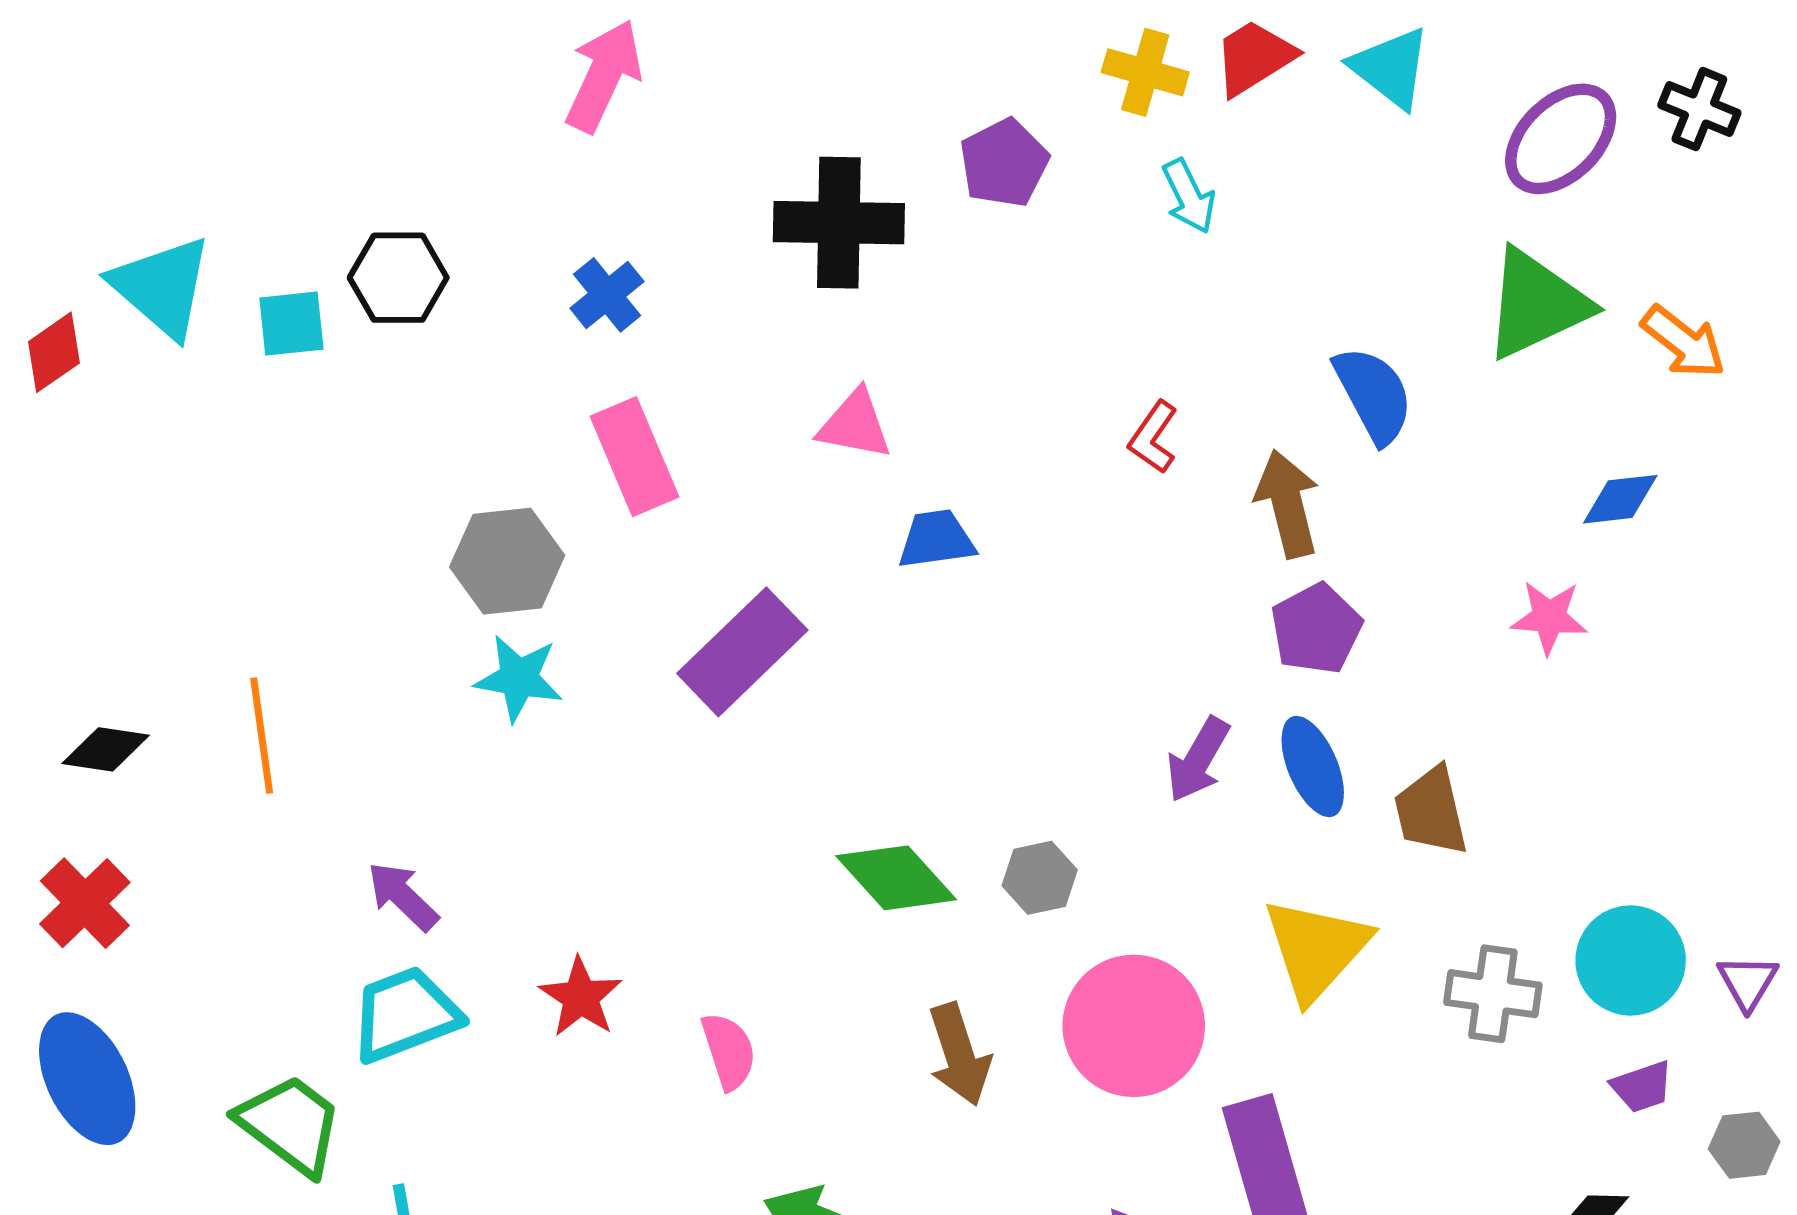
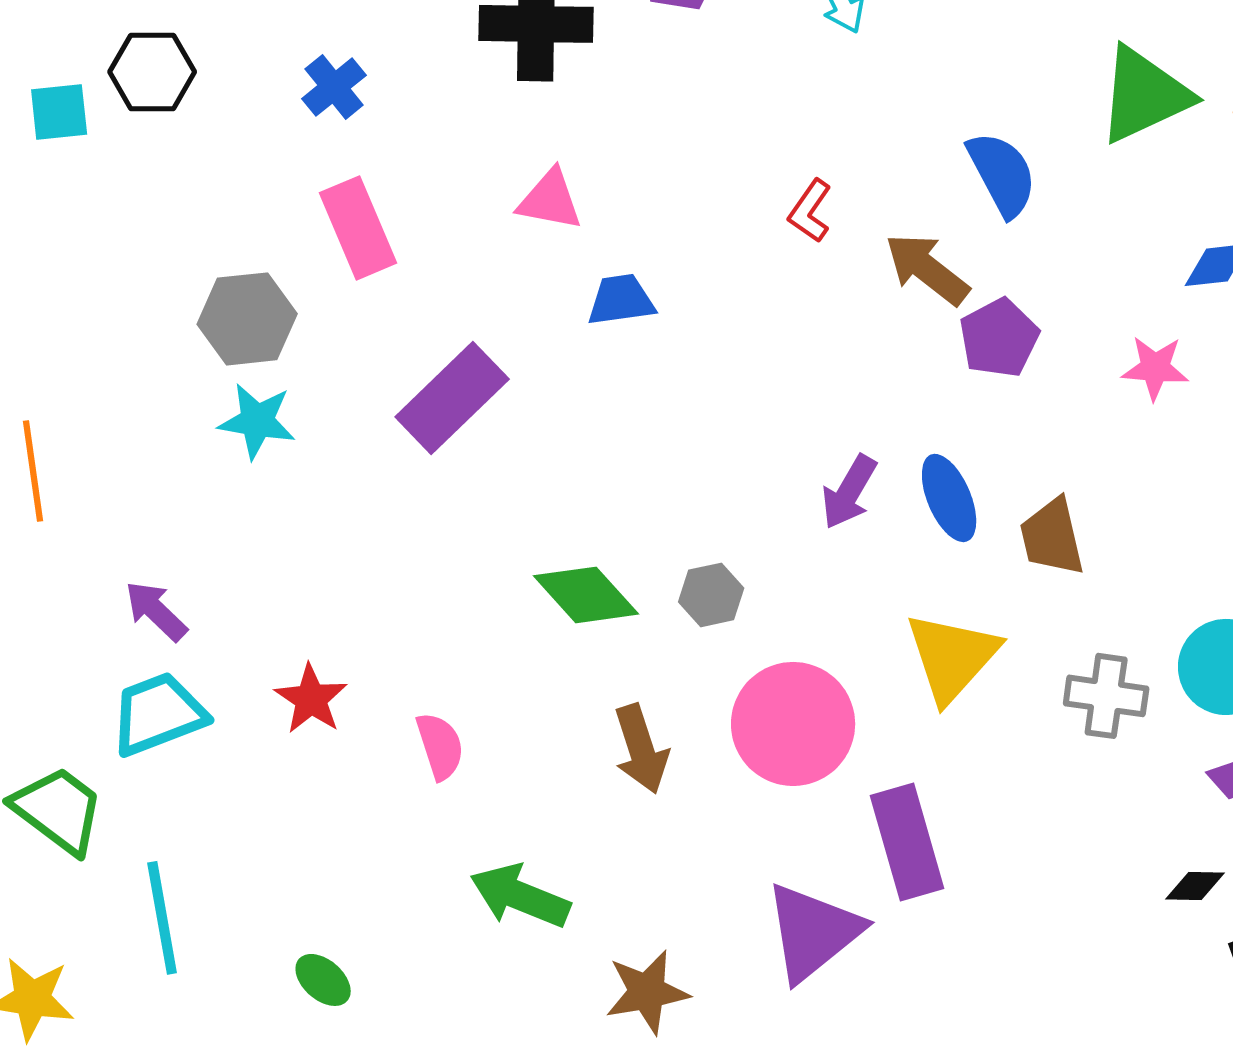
brown arrow: (1287, 504) -> (927, 269), turned -38
purple pentagon: (1316, 629) -> (999, 338), moved

